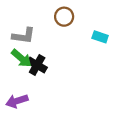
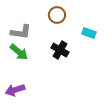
black cross: (37, 65) -> (60, 50), moved

